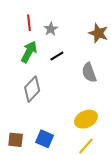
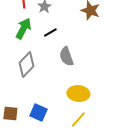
gray semicircle: (89, 73) -> (66, 56), moved
yellow ellipse: (86, 119) -> (78, 94), turned 30

